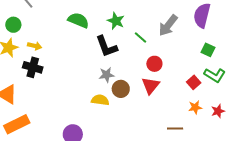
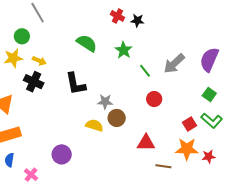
black L-shape: (106, 47) -> (76, 84), moved
red triangle: (151, 86) -> (146, 143), moved, turned 42
orange star: (195, 107) -> (187, 149), size x1.6

